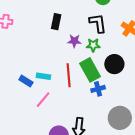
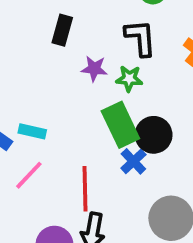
black circle: (114, 64) -> (154, 135), moved
red line: (69, 75) -> (85, 189), moved
blue cross: (98, 89) -> (133, 161), turned -32

